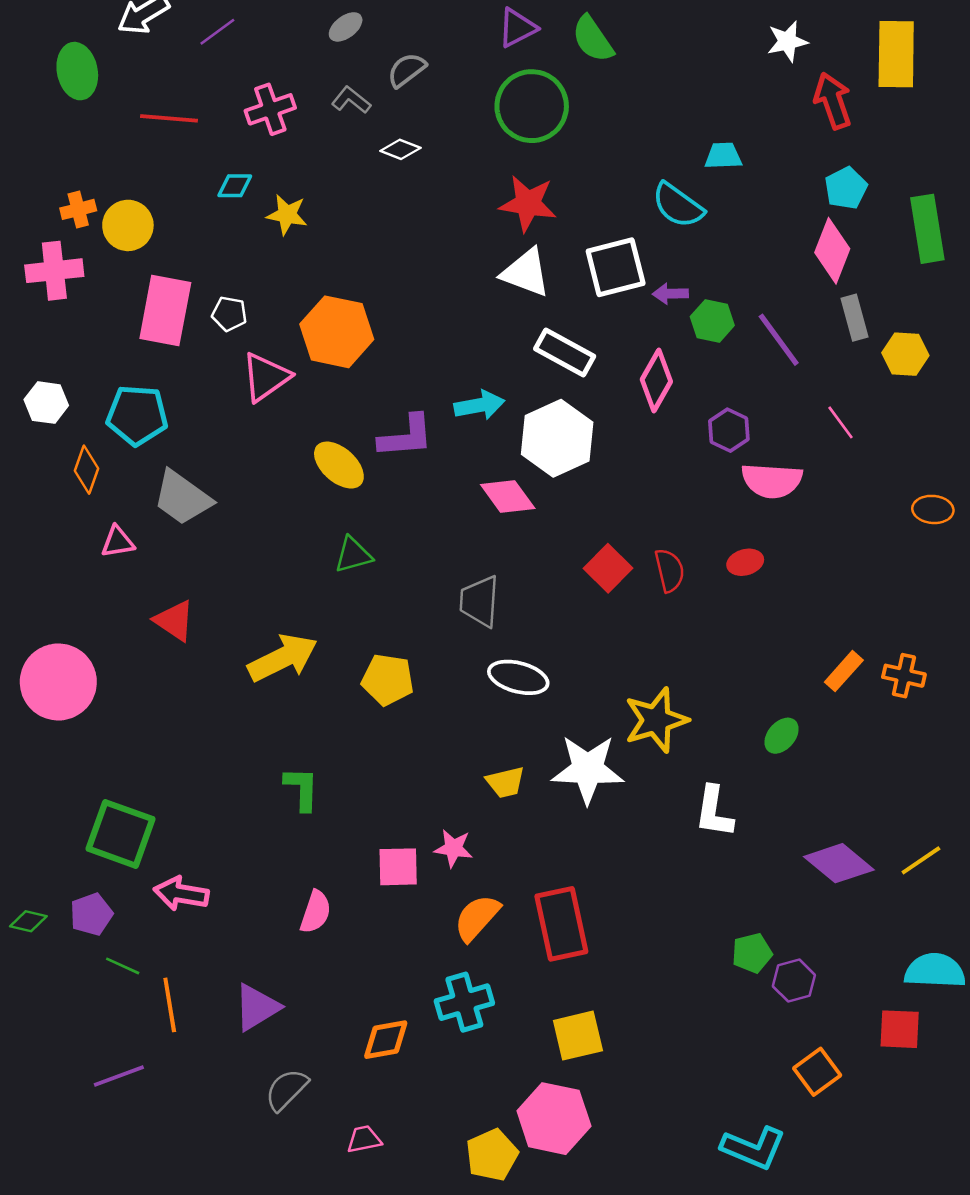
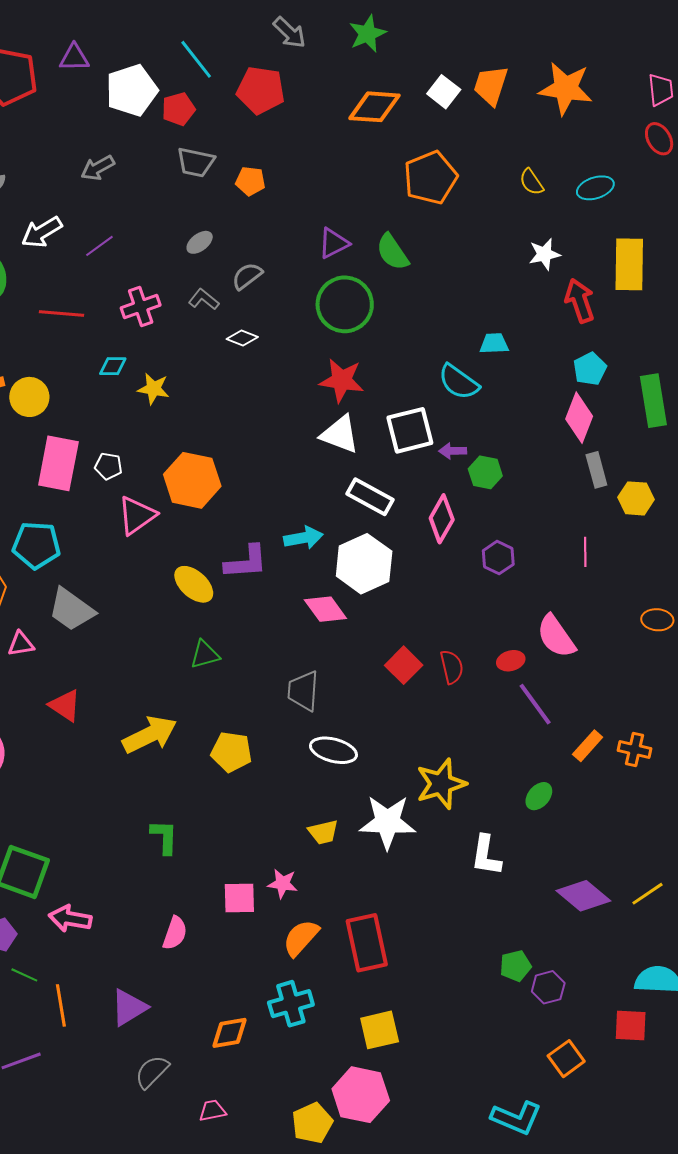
purple line: (779, 340) -> (535, 704), moved
pink line: (840, 422) -> (585, 552), turned 36
pink semicircle: (772, 481) -> (556, 636), moved, turned 51

